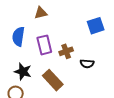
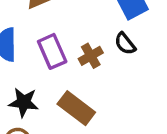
black semicircle: (87, 64) -> (125, 44), moved, turned 56

